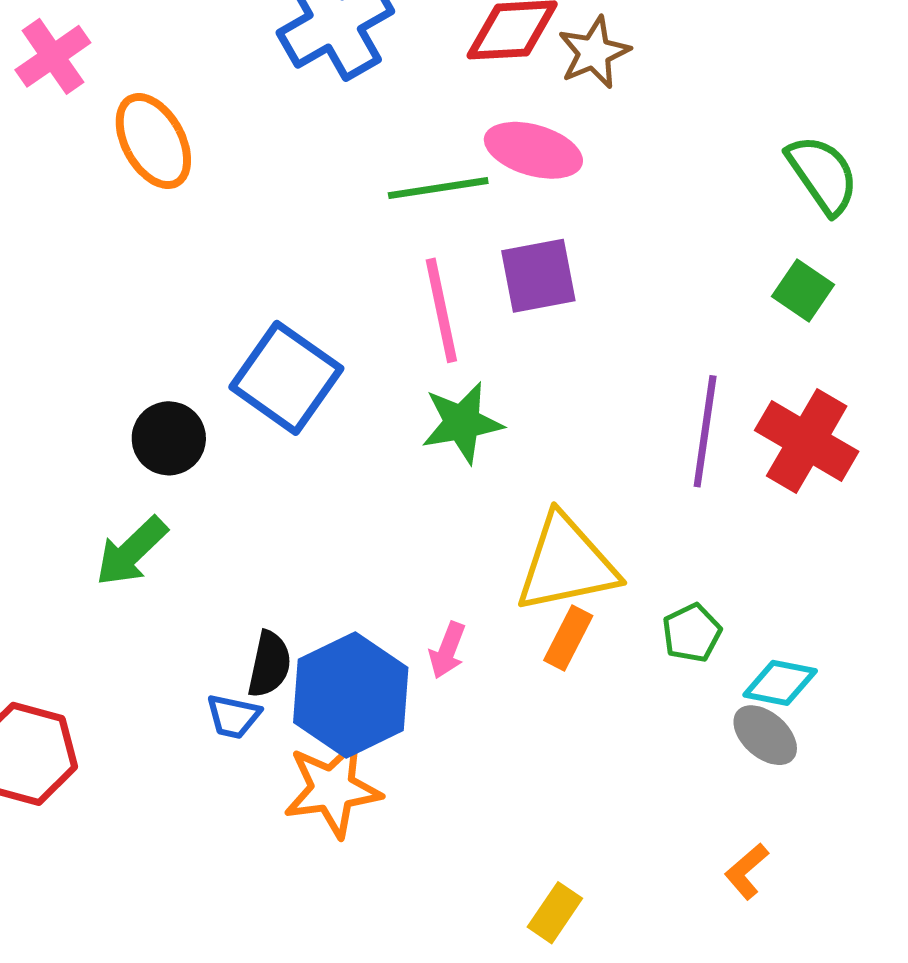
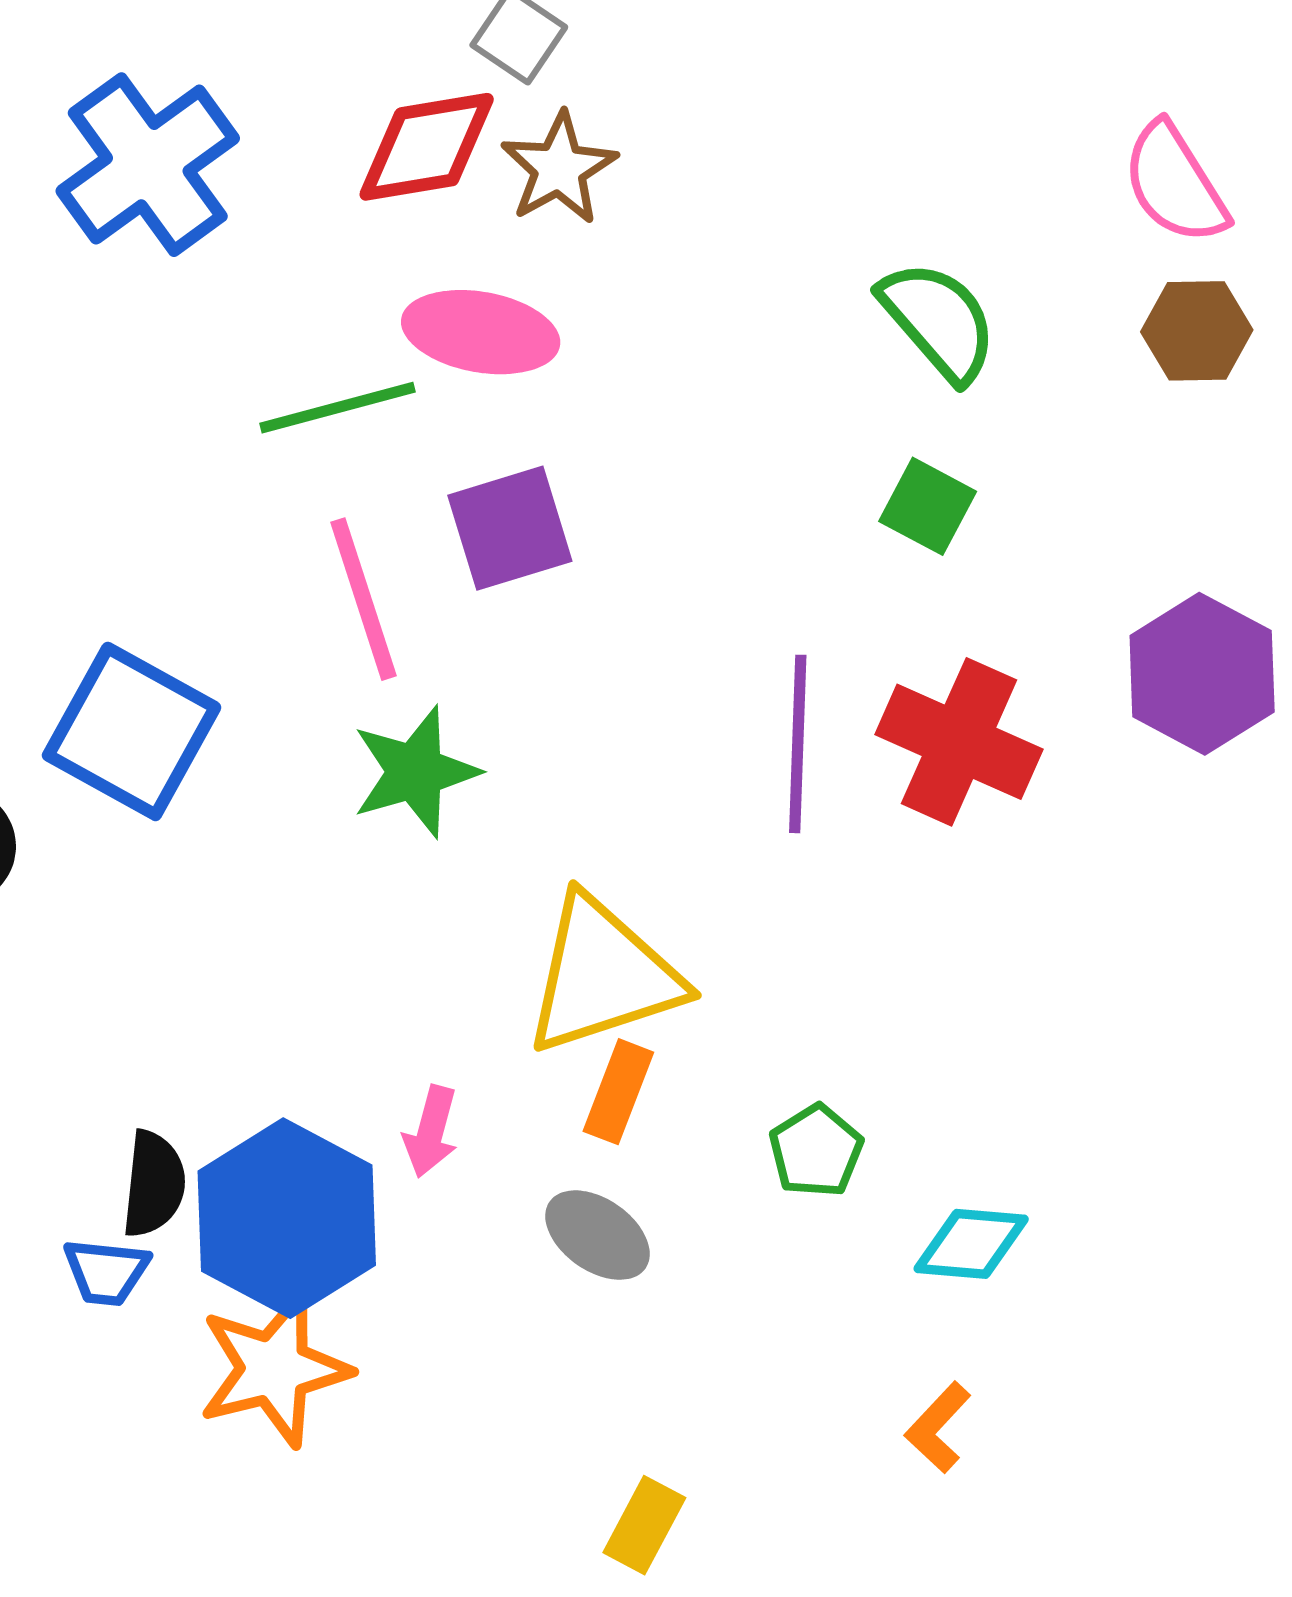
green pentagon: (692, 633) -> (816, 1151), moved
cyan diamond: (780, 683) -> (971, 1244), moved
gray ellipse: (765, 735) -> (597, 1235), moved

